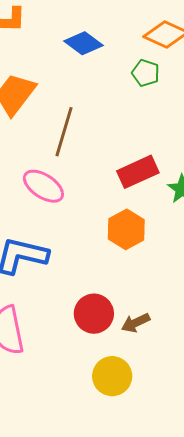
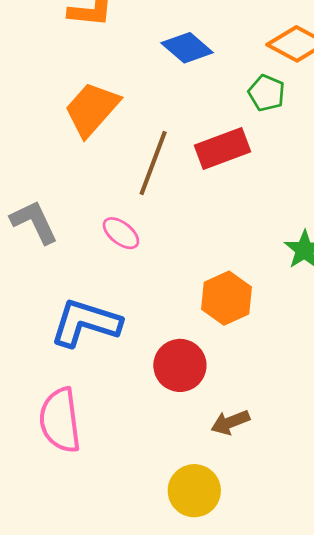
red rectangle: (138, 172) -> (222, 149), moved
pink ellipse: (43, 186) -> (121, 233), size x0.7
red circle: (94, 314) -> (180, 365), moved

